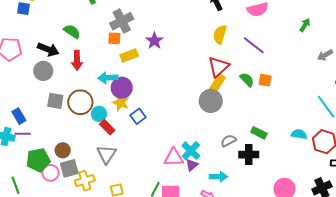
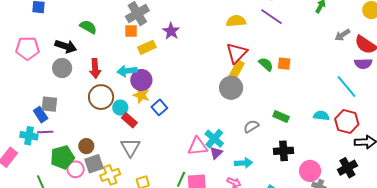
yellow semicircle: (220, 35) -> (236, 21), turned 72
purple line: (254, 45) -> (272, 17), moved
red arrow: (77, 60) -> (95, 69), moved
gray square: (55, 101) -> (49, 104), moved
black cross: (249, 155) -> (283, 151), moved

